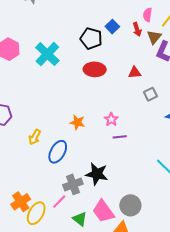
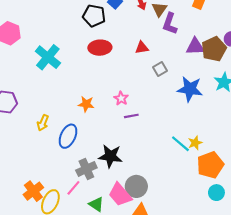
cyan cross: (47, 54) -> (48, 57), moved
gray circle: (130, 205) -> (136, 186), moved

